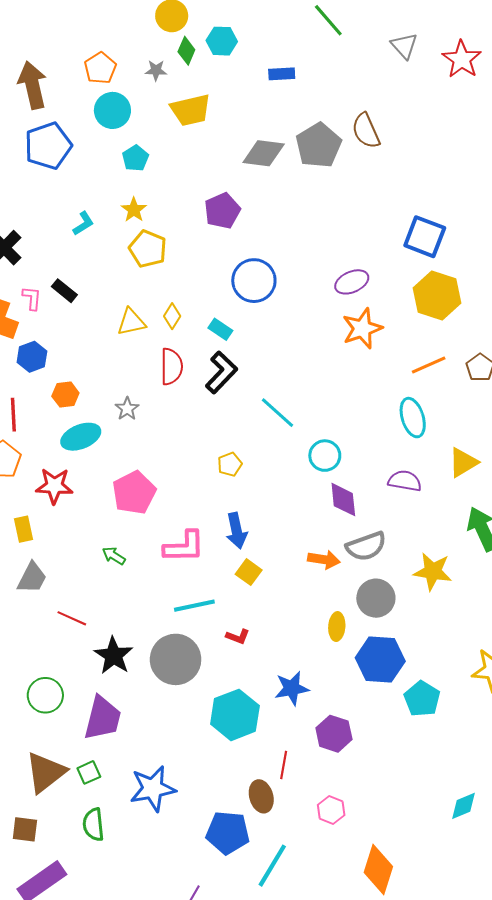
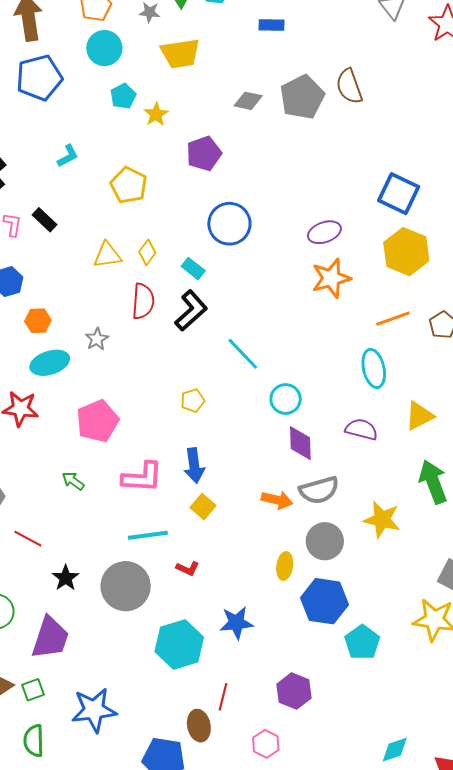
gray diamond: (264, 153) -> (248, 101), size x0.7
yellow star: (134, 210) -> (156, 114), moved
black star: (114, 656) -> (66, 578), size x0.7
purple hexagon: (334, 734) -> (294, 691), moved

